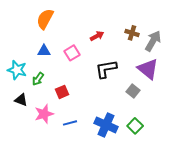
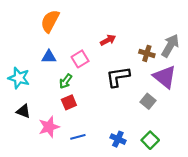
brown cross: (132, 33) -> (147, 53), moved
green arrow: (38, 79) -> (66, 81), moved
blue cross: (106, 125) -> (118, 139), size x0.6

